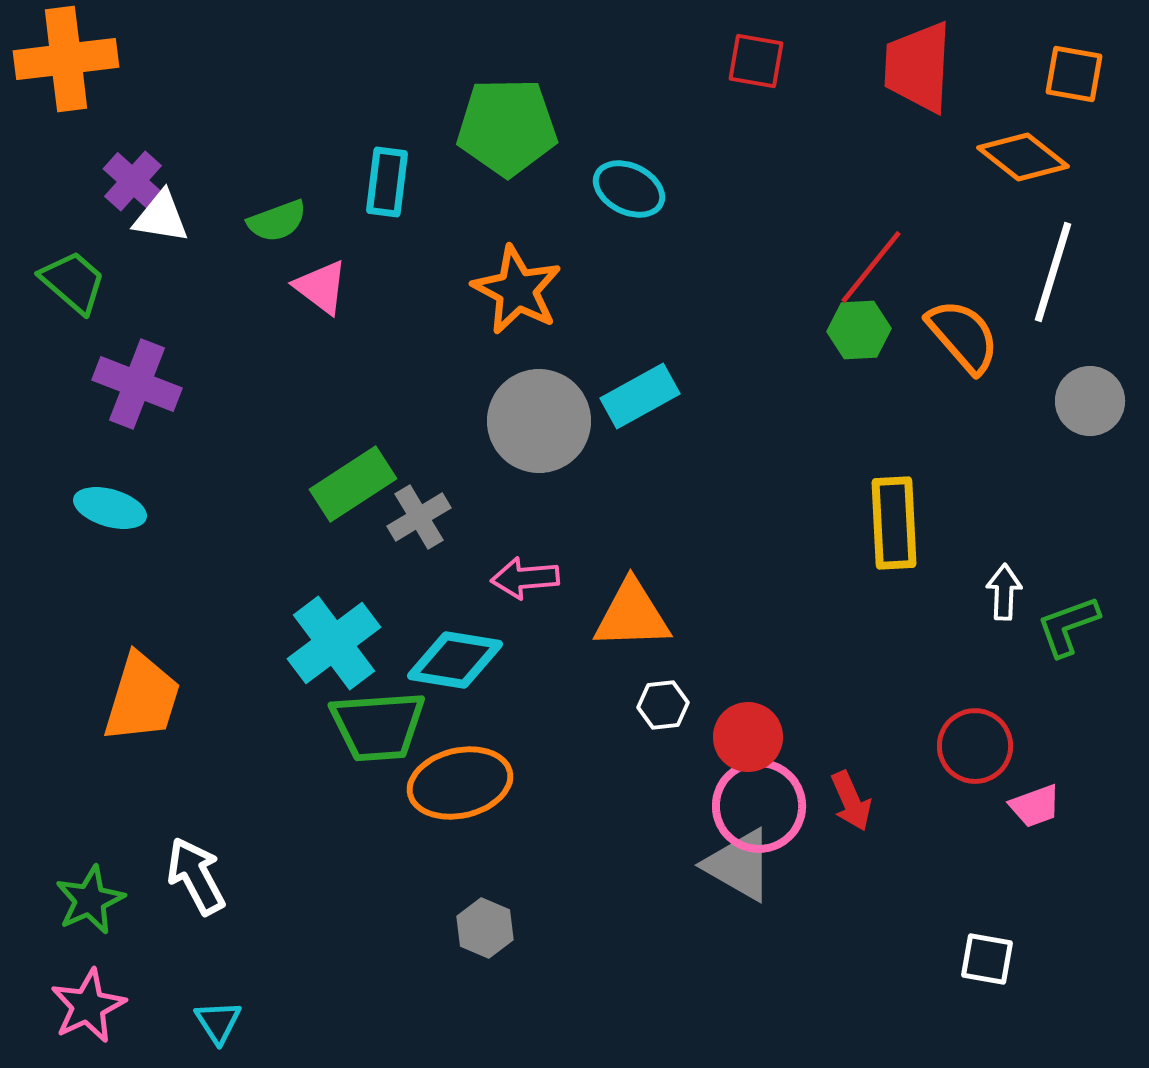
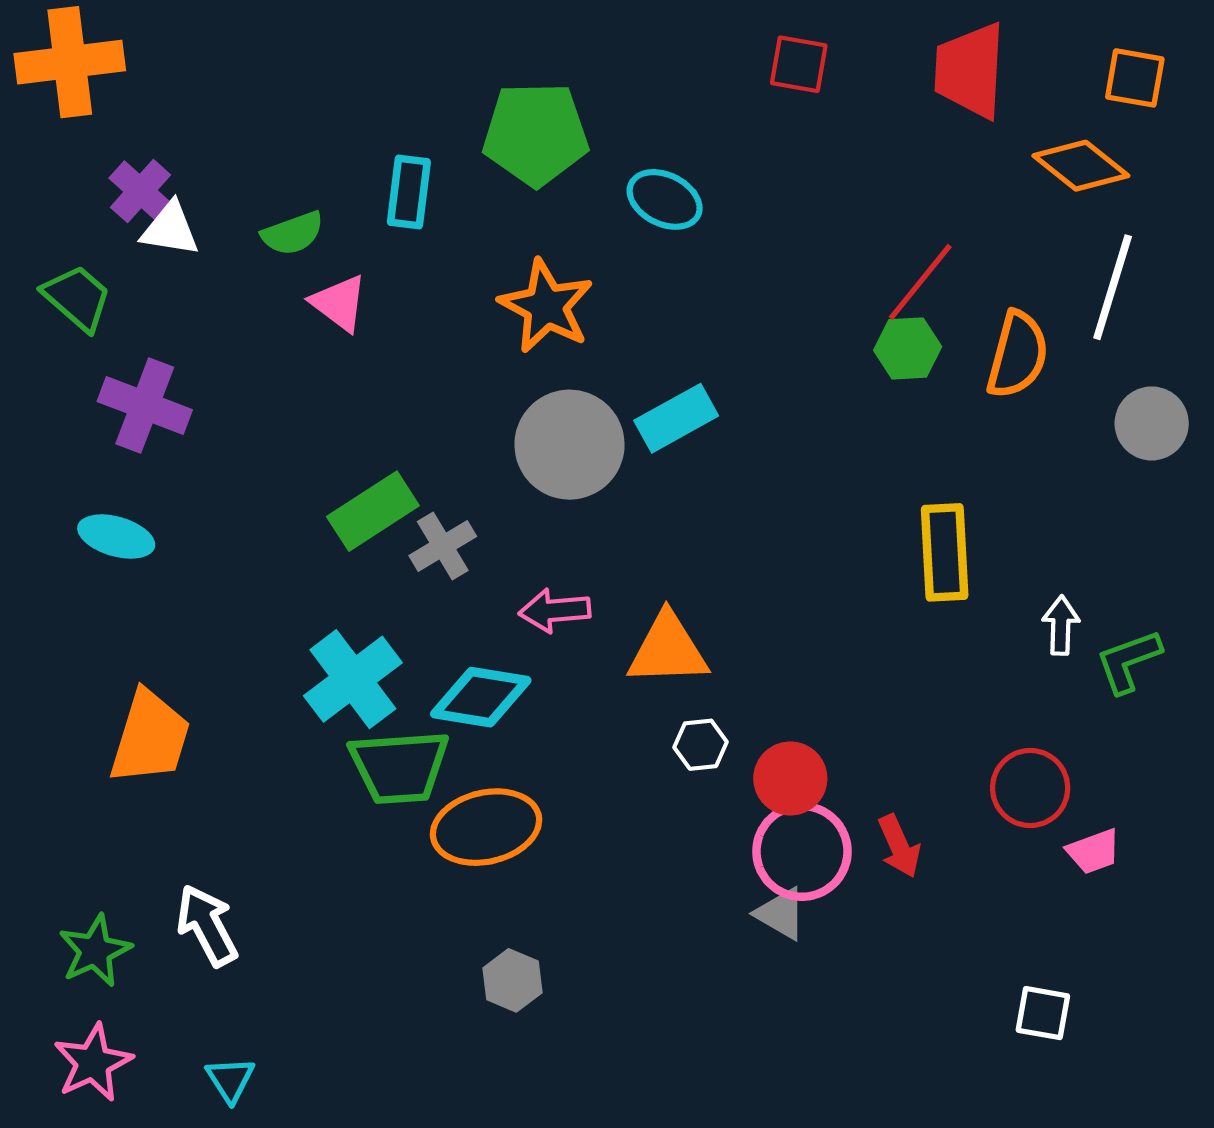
orange semicircle: (963, 336) -> (1017, 355), turned 56
gray triangle: (739, 865) -> (781, 914), size x0.7

